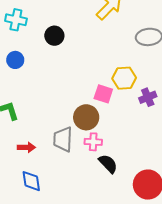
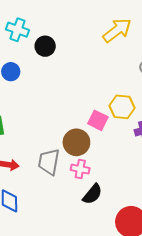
black circle: (54, 36) -> (45, 46), moved
black semicircle: (108, 164) -> (92, 194), turned 75

